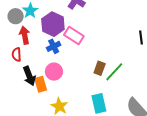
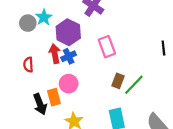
red arrow: (25, 35) -> (55, 54), moved
pink rectangle: (74, 35) -> (107, 47), moved, turned 36
black arrow: (29, 76) -> (40, 104), moved

